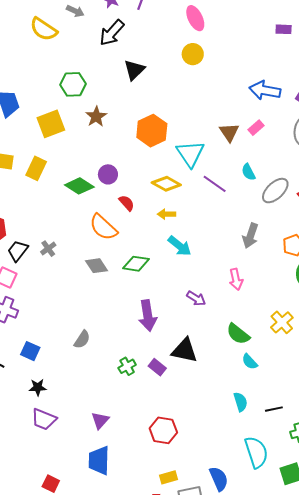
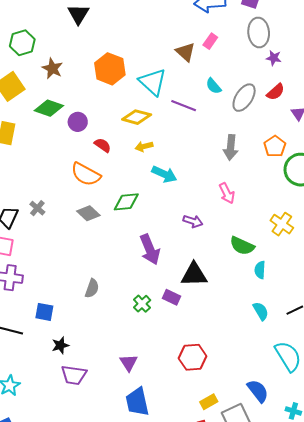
green diamond: (79, 186) -> (49, 108), moved
cyan semicircle: (250, 362) -> (260, 270), turned 60

